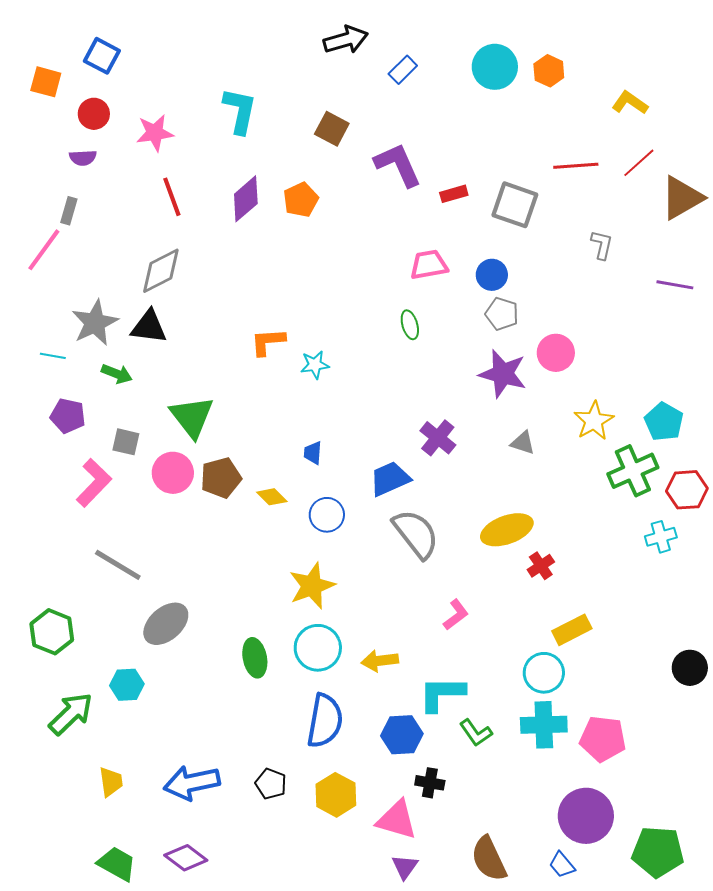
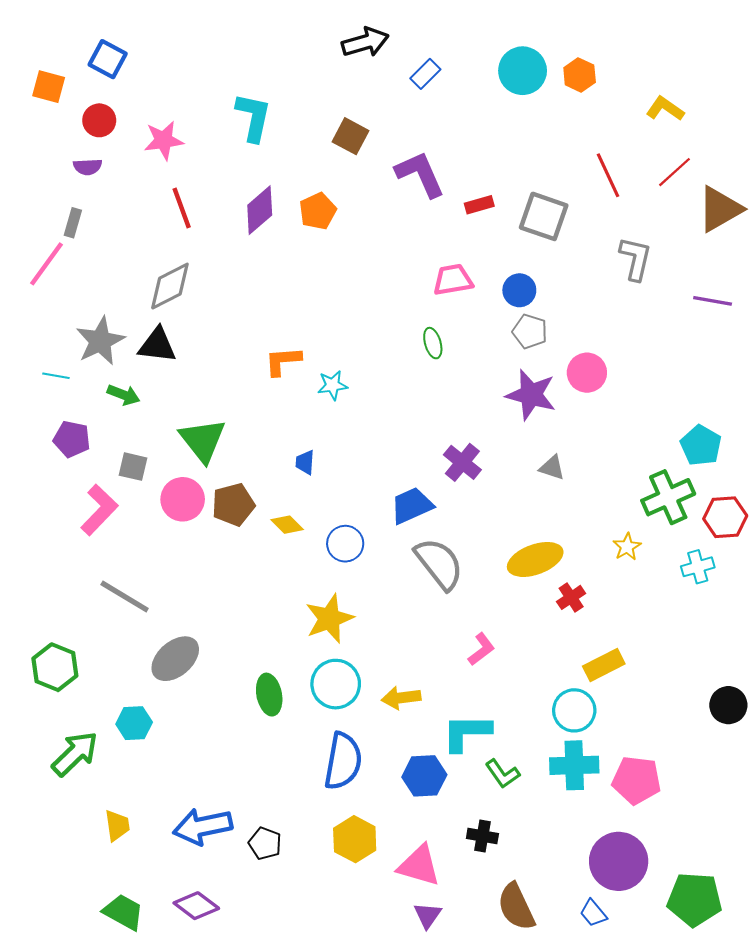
red line: (576, 166) -> (608, 175), turned 69
gray L-shape: (602, 245) -> (635, 259), size x1.4
yellow star: (594, 421) -> (627, 547), moved, size x0.7
blue trapezoid: (313, 453) -> (305, 462), moved
black cross: (430, 783) -> (482, 836), moved
black pentagon: (271, 784) -> (265, 843), moved

